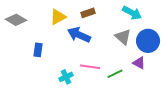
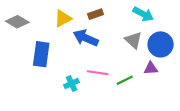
blue rectangle: (38, 50) -> (41, 54), size x1.6
purple triangle: (139, 63) -> (151, 68), turned -32

